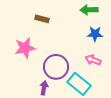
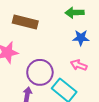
brown rectangle: (42, 19) -> (25, 22), size x1.6

